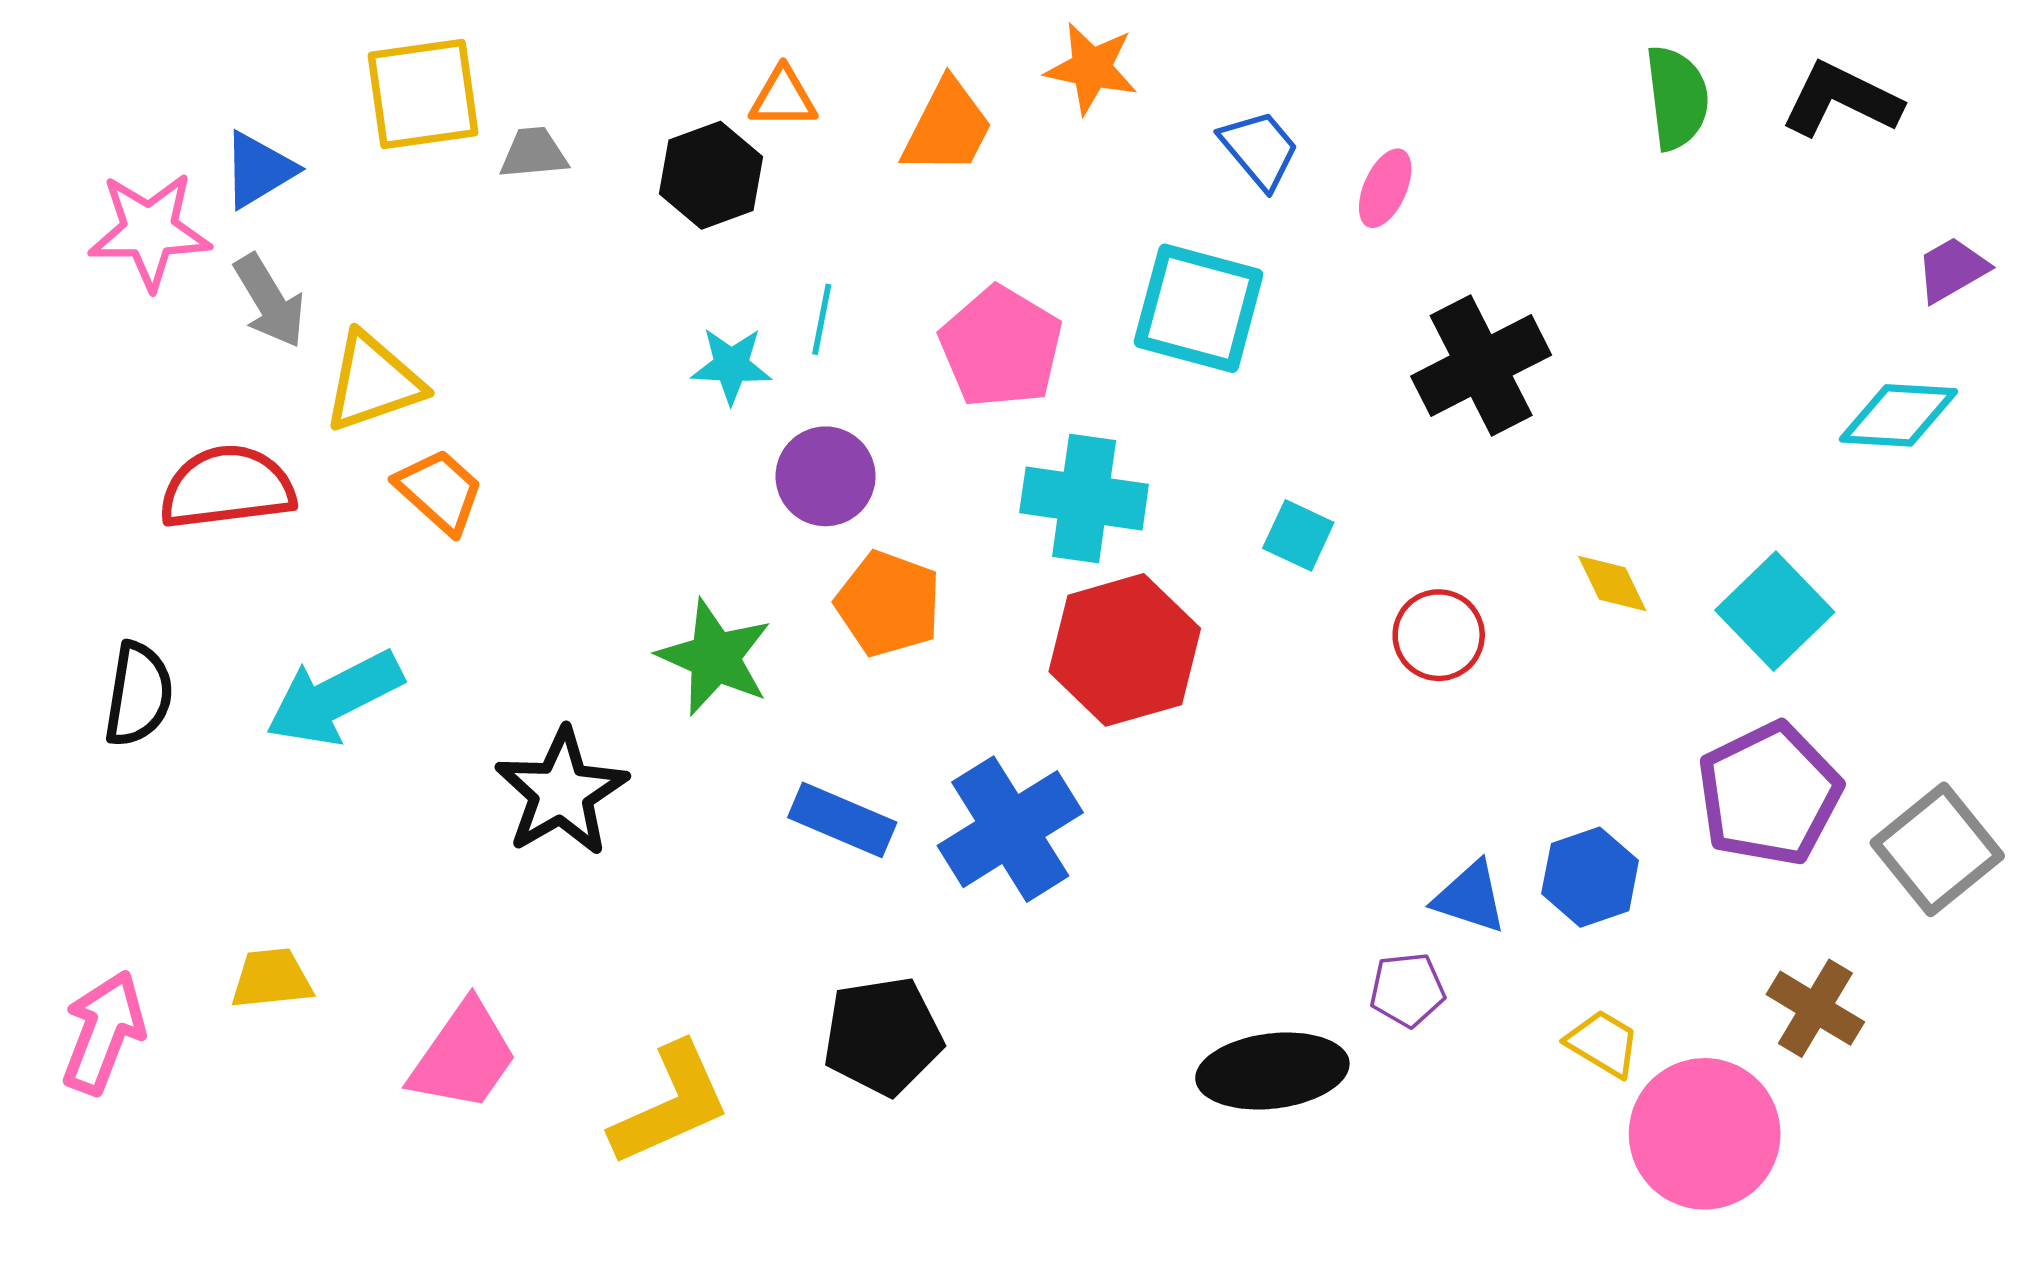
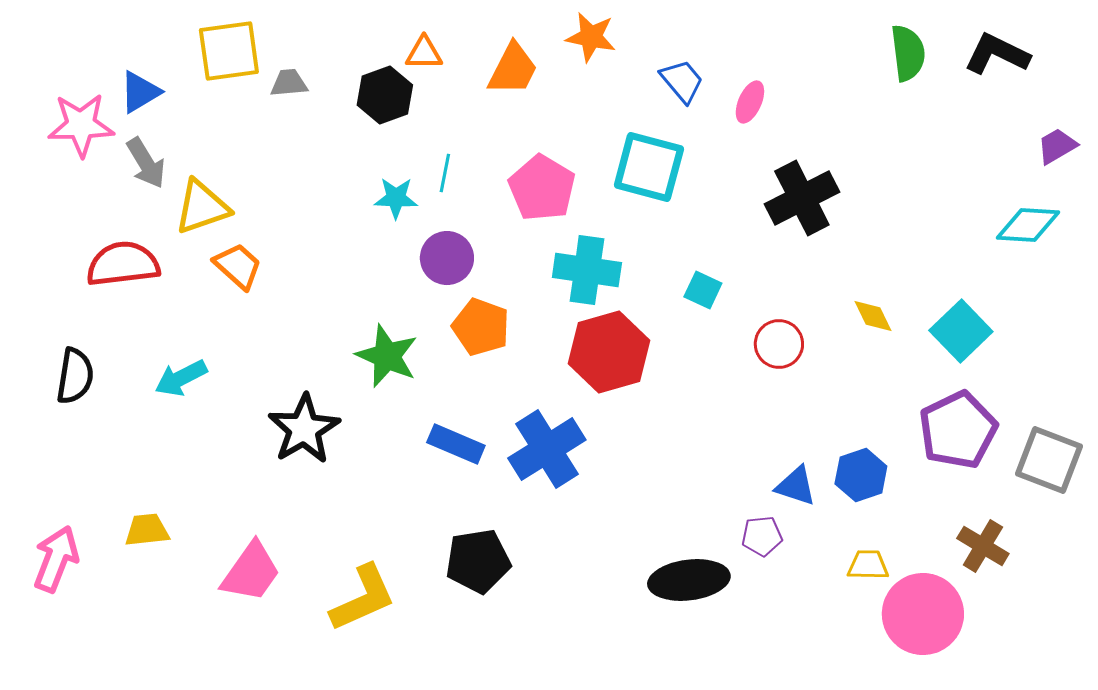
cyan arrow: (334, 698) -> (181, 378), size x0.7
gray square: (1937, 849) -> (1049, 460), turned -30
yellow trapezoid: (1603, 1043) -> (868, 565), turned -30

